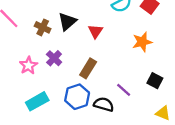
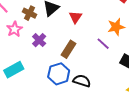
pink star: (28, 65) -> (14, 29), moved
purple line: (124, 90) -> (103, 44), moved
cyan rectangle: (37, 101) -> (14, 70), moved

